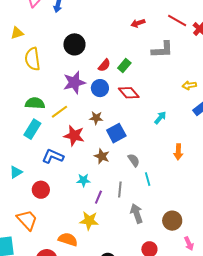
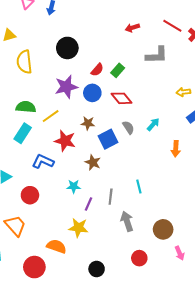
orange arrow: (178, 152) -> (176, 149), moved
gray semicircle: (134, 160) -> (128, 127), moved

